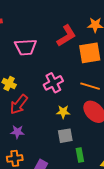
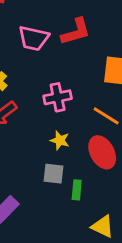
red L-shape: (66, 36) -> (76, 32), moved
green rectangle: (80, 155) -> (77, 190), moved

